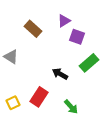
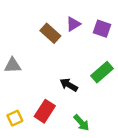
brown rectangle: (33, 29) -> (50, 33), moved
purple square: (77, 37) -> (102, 29), moved
gray triangle: (11, 57) -> (13, 65), turned -35

